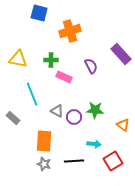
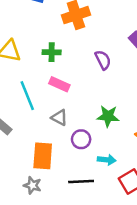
pink rectangle: (64, 77) -> (59, 84), moved
purple circle: (74, 117) -> (81, 139), moved
gray star: (44, 164) -> (32, 185), moved

